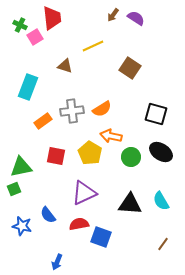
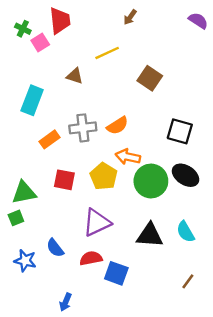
purple semicircle: (136, 18) -> (198, 21), moved
green circle: (131, 157) -> (151, 181), size x1.5

